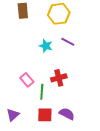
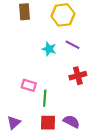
red cross: (59, 78) -> (78, 76), moved
pink rectangle: (27, 80) -> (29, 85), turned -32

